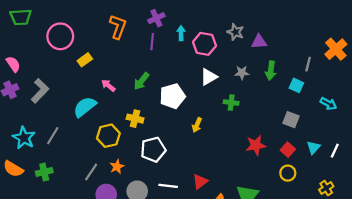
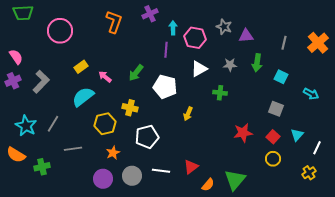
purple line: (152, 42) -> (166, 50), moved
yellow rectangle: (85, 60) -> (81, 67), moved
gray line: (308, 64) -> (284, 43), moved
white pentagon: (172, 96) -> (165, 87), turned 30
white line: (335, 151) -> (317, 148), moved
green cross: (44, 172) -> (42, 167), moved
gray line: (91, 172) -> (73, 149), moved, turned 48

